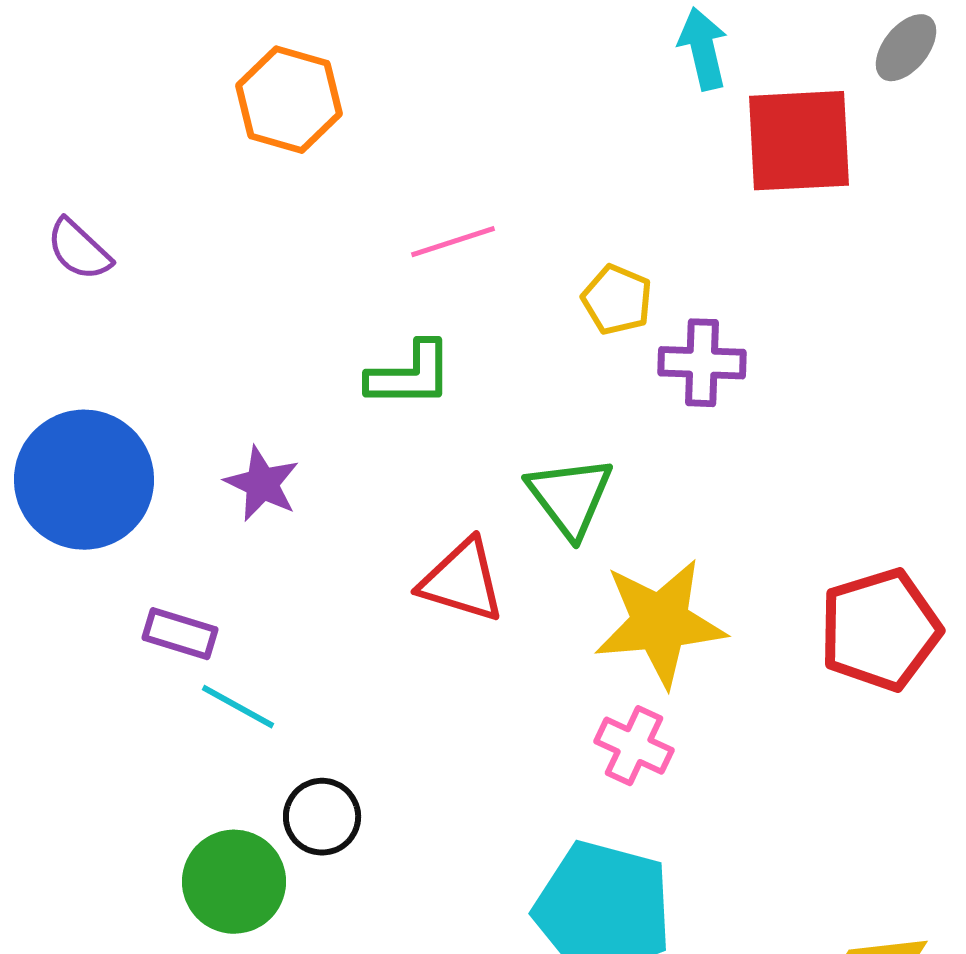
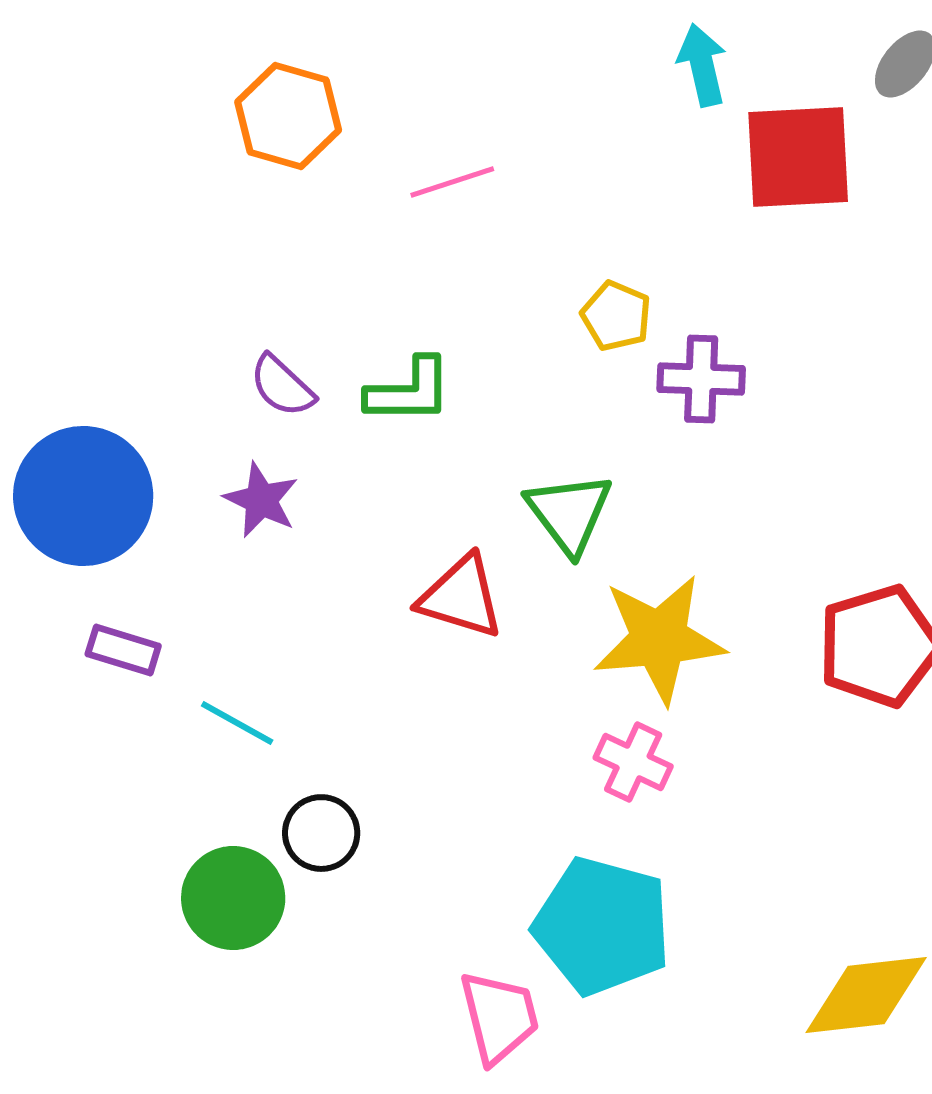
pink line: (453, 242) -> (452, 182), moved
purple semicircle: (79, 250) -> (282, 386), moved
purple rectangle: (180, 634) -> (123, 650), moved

